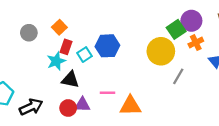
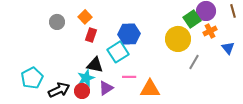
cyan square: (84, 55) -> (118, 52), moved, size x1.5
cyan star: (56, 61) -> (86, 78), moved
purple triangle: (82, 105) -> (106, 88), turned -35
red circle: (68, 108) -> (82, 91), moved

